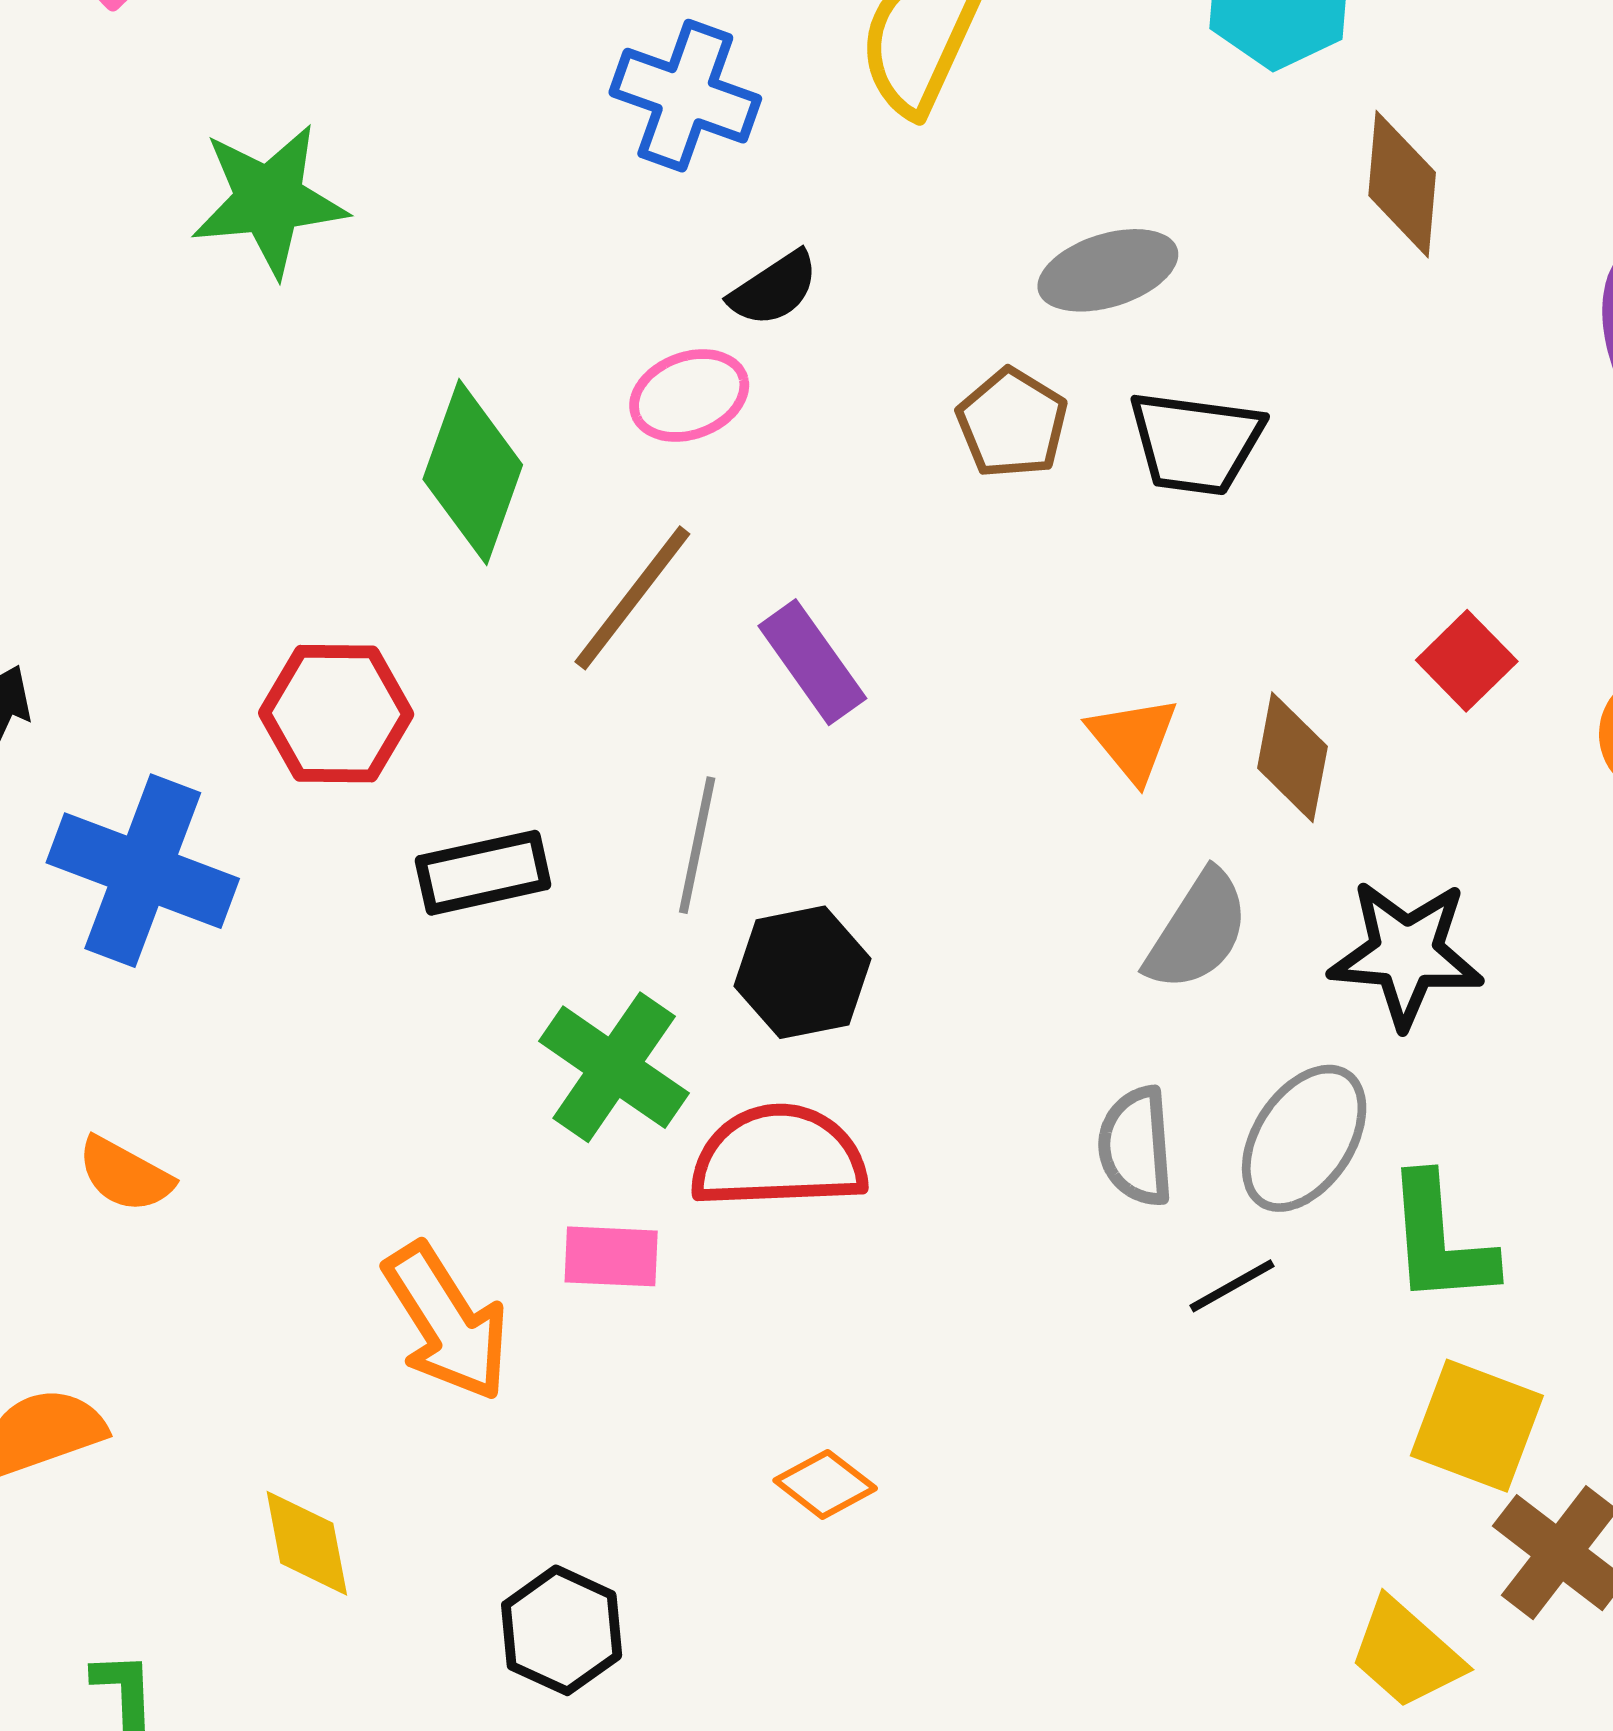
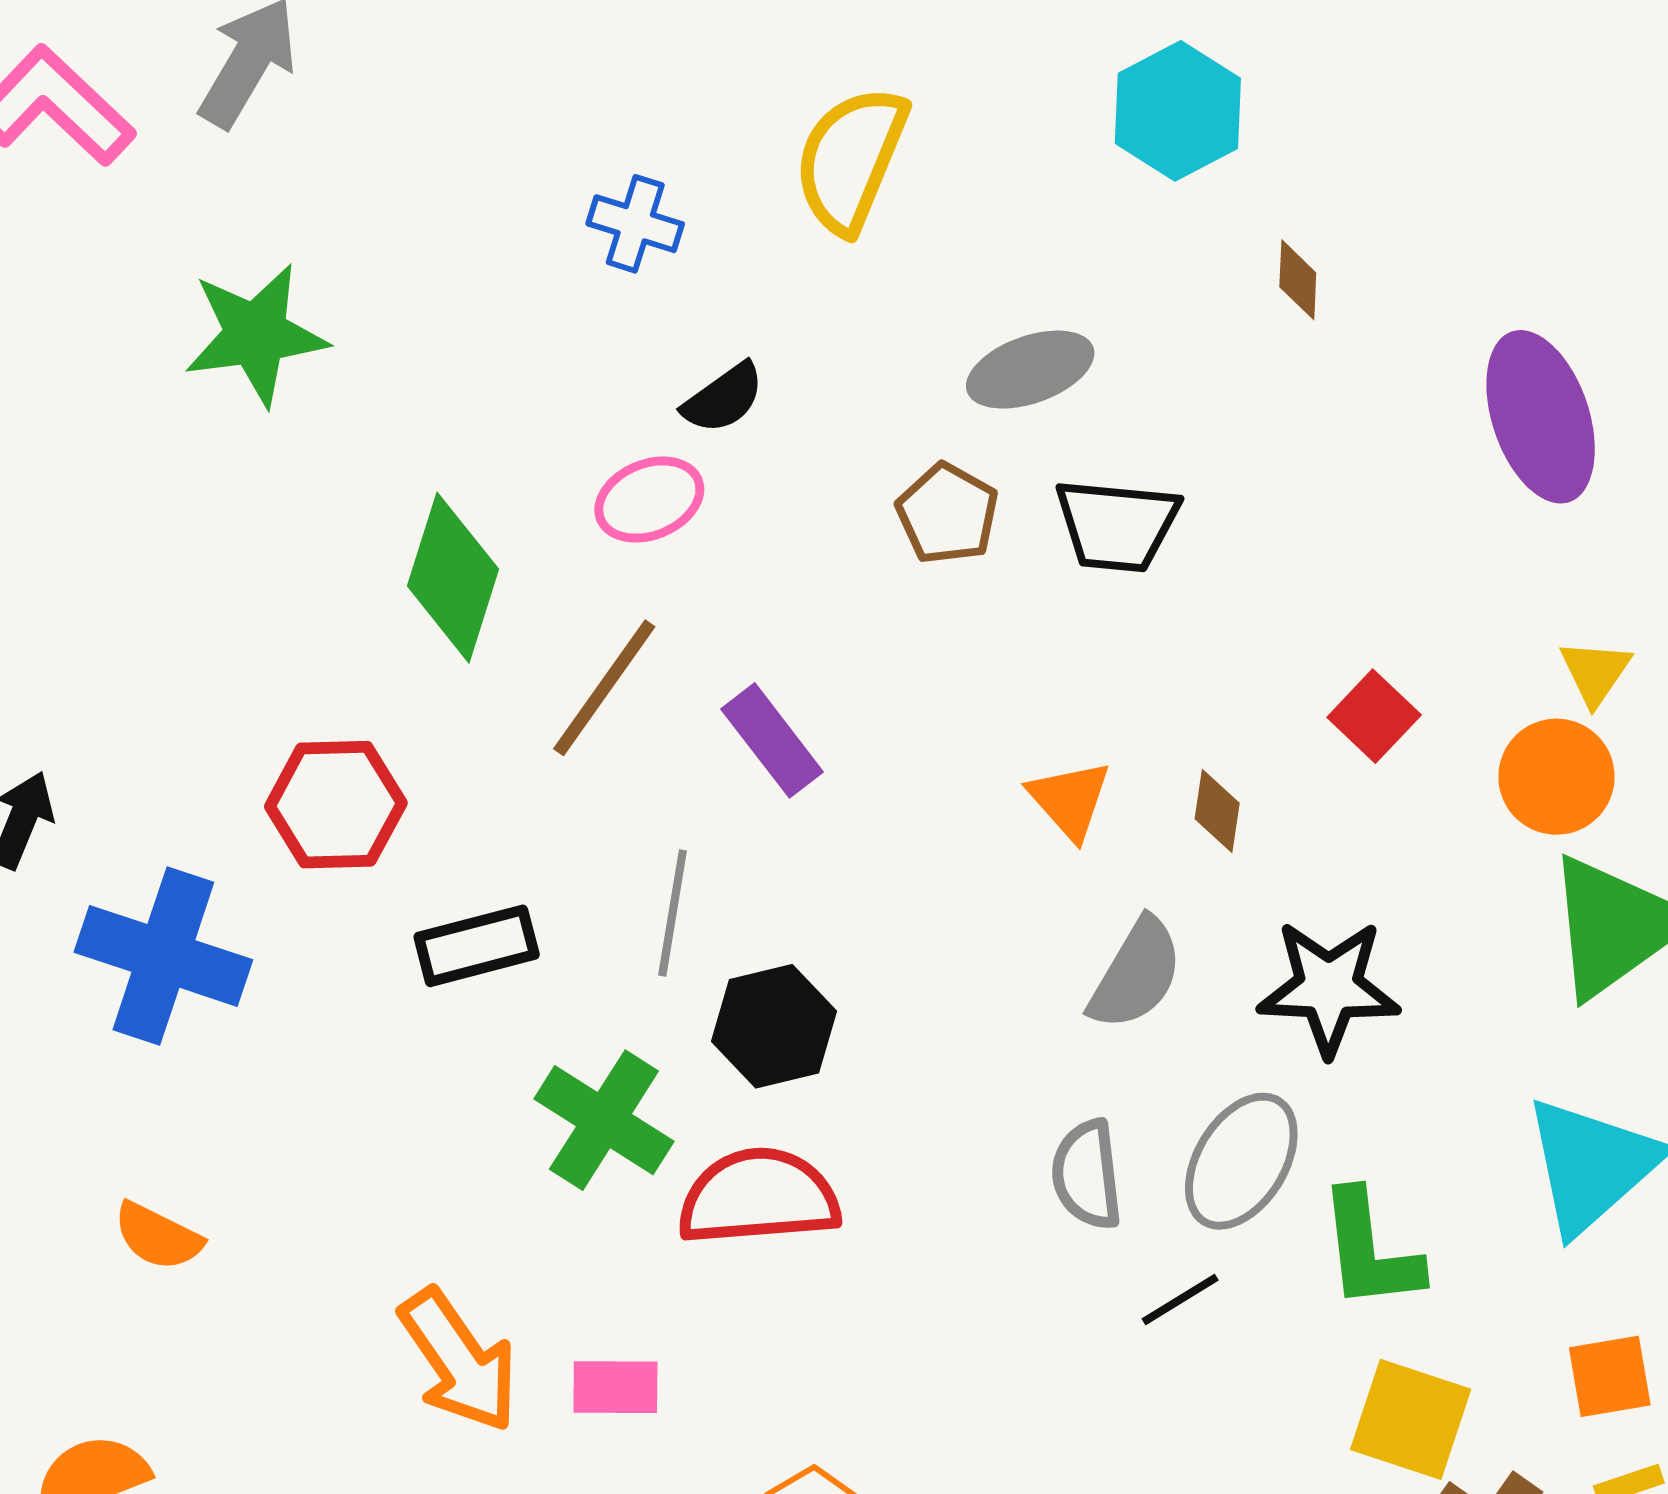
blue cross: (685, 96) -> (635, 224), size x0.7
brown diamond: (1402, 184) -> (1298, 280), size x0.6
brown diamond: (1292, 757) -> (1217, 811), size x0.7
pink rectangle: (611, 1256) -> (615, 1387), moved

